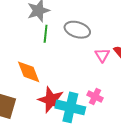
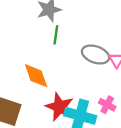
gray ellipse: (77, 30) -> (95, 55), moved

